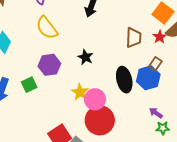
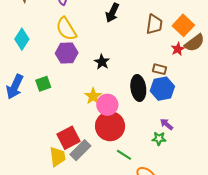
brown trapezoid: (134, 38) -> (154, 24), moved
brown rectangle: (155, 64) -> (159, 69), moved, turned 64
purple hexagon: (49, 65) -> (67, 53), moved
green star: (163, 128) -> (159, 139), moved

